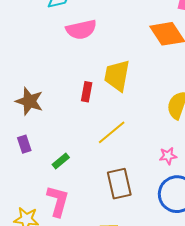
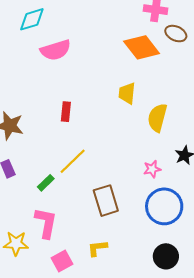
yellow trapezoid: (117, 76) -> (127, 93), moved, size x0.7
yellow line: (112, 132) -> (73, 161), moved

